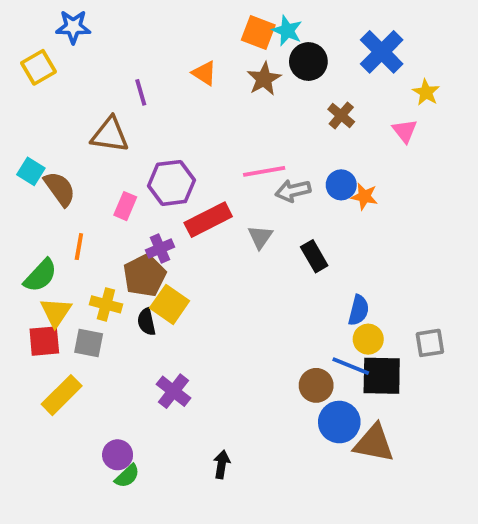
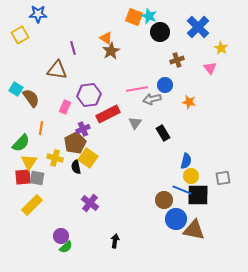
brown star: (264, 79) -> (111, 51), moved
brown cross: (341, 115) -> (177, 60), turned 32
blue circle: (341, 185) -> (165, 85), moved
gray square: (89, 343) -> (37, 178), moved

